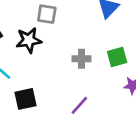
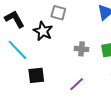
black star: (29, 40) -> (43, 31), turned 30

